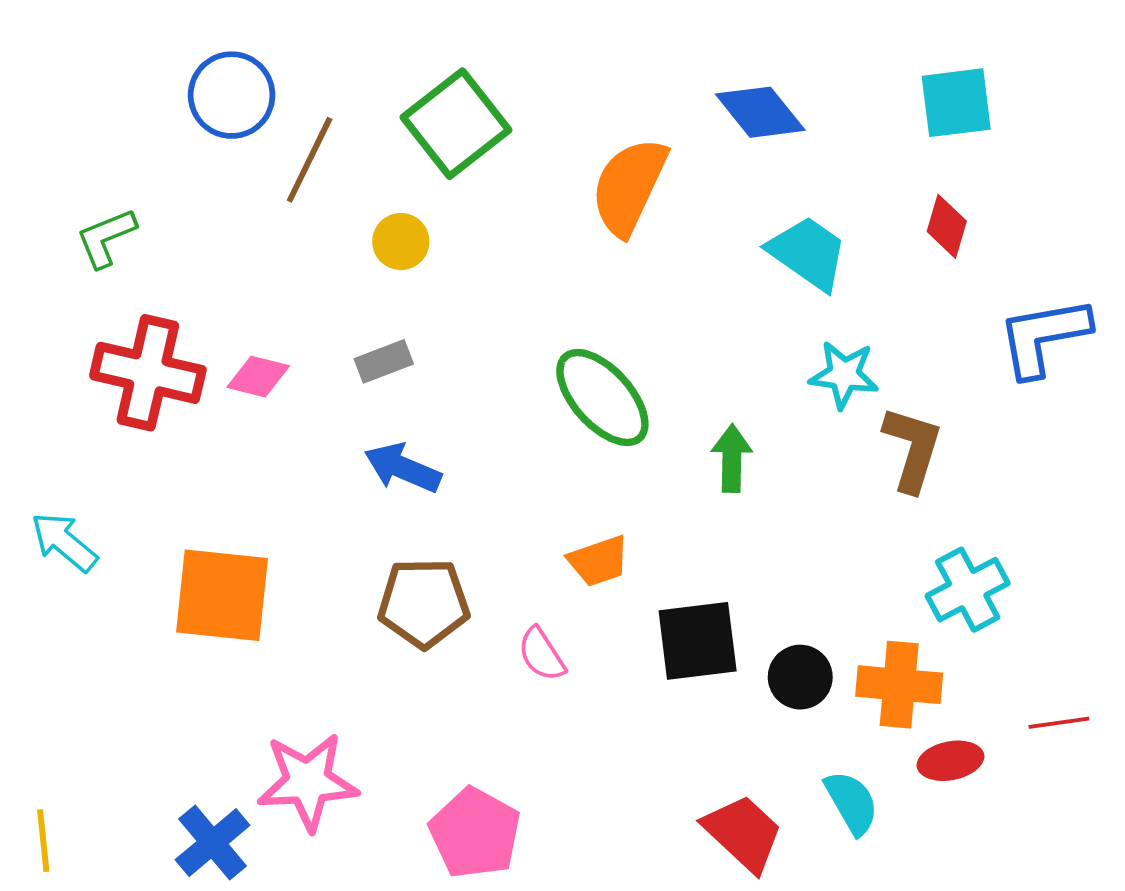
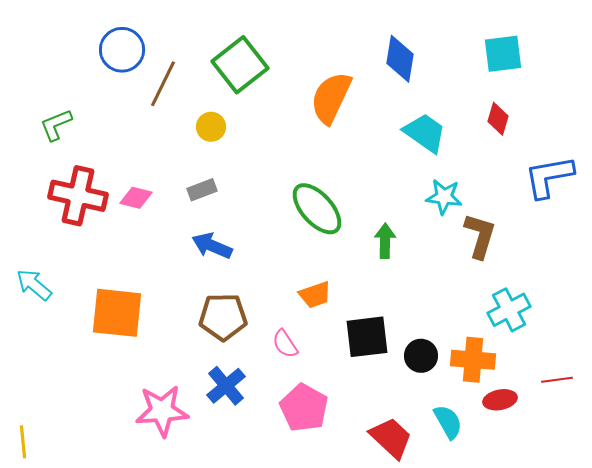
blue diamond: (760, 112) -> (400, 59), turned 48
pink pentagon: (475, 833) -> (304, 408), moved
blue cross: (213, 843) -> (226, 386), moved

